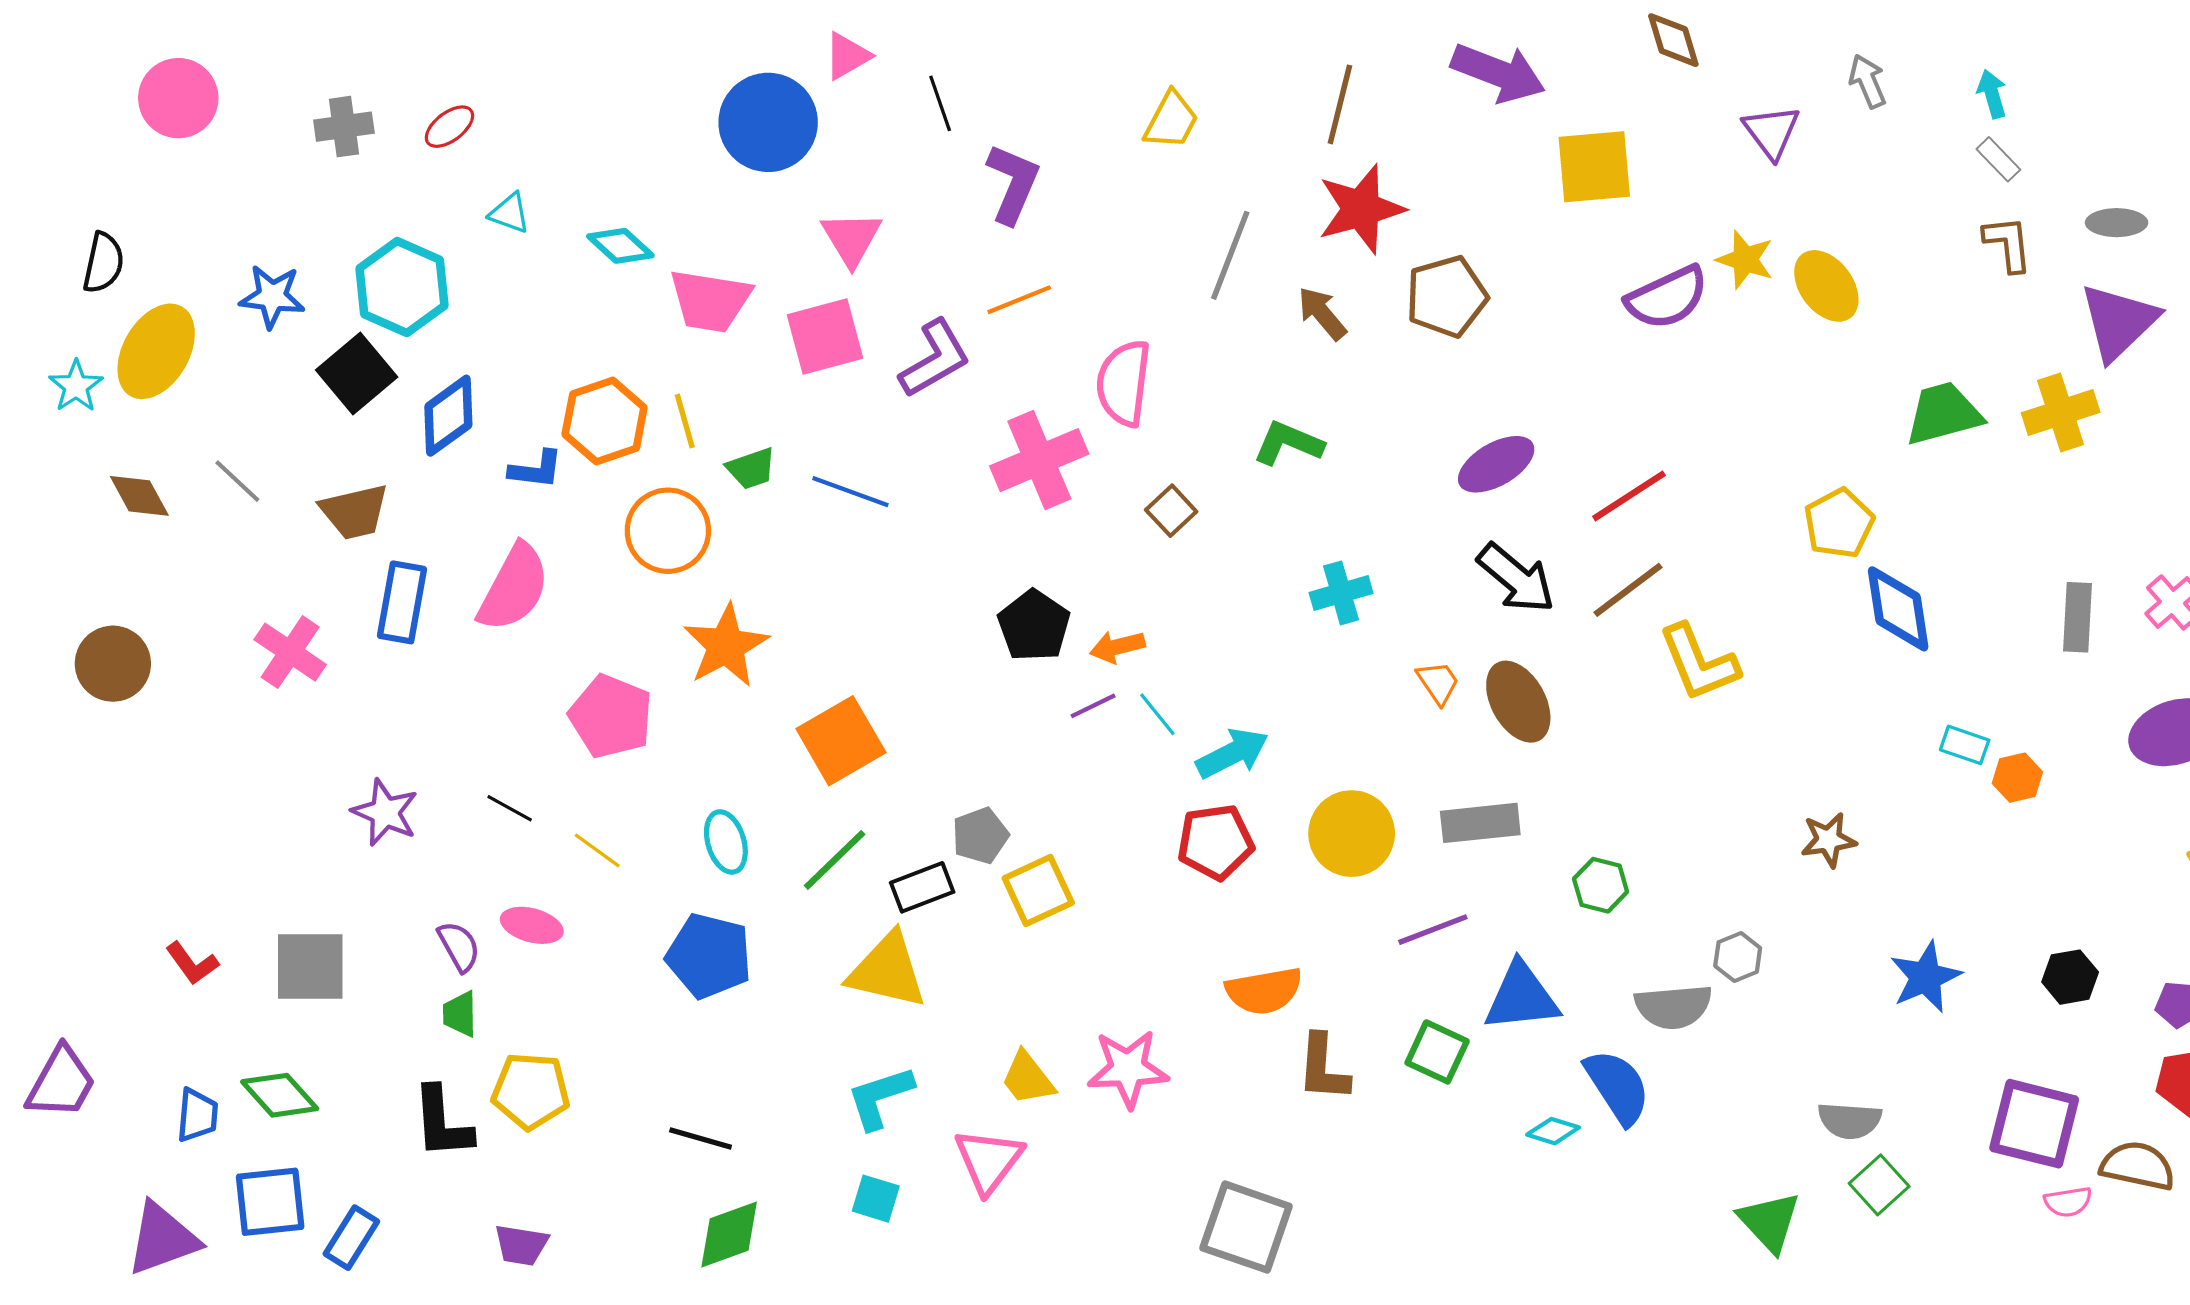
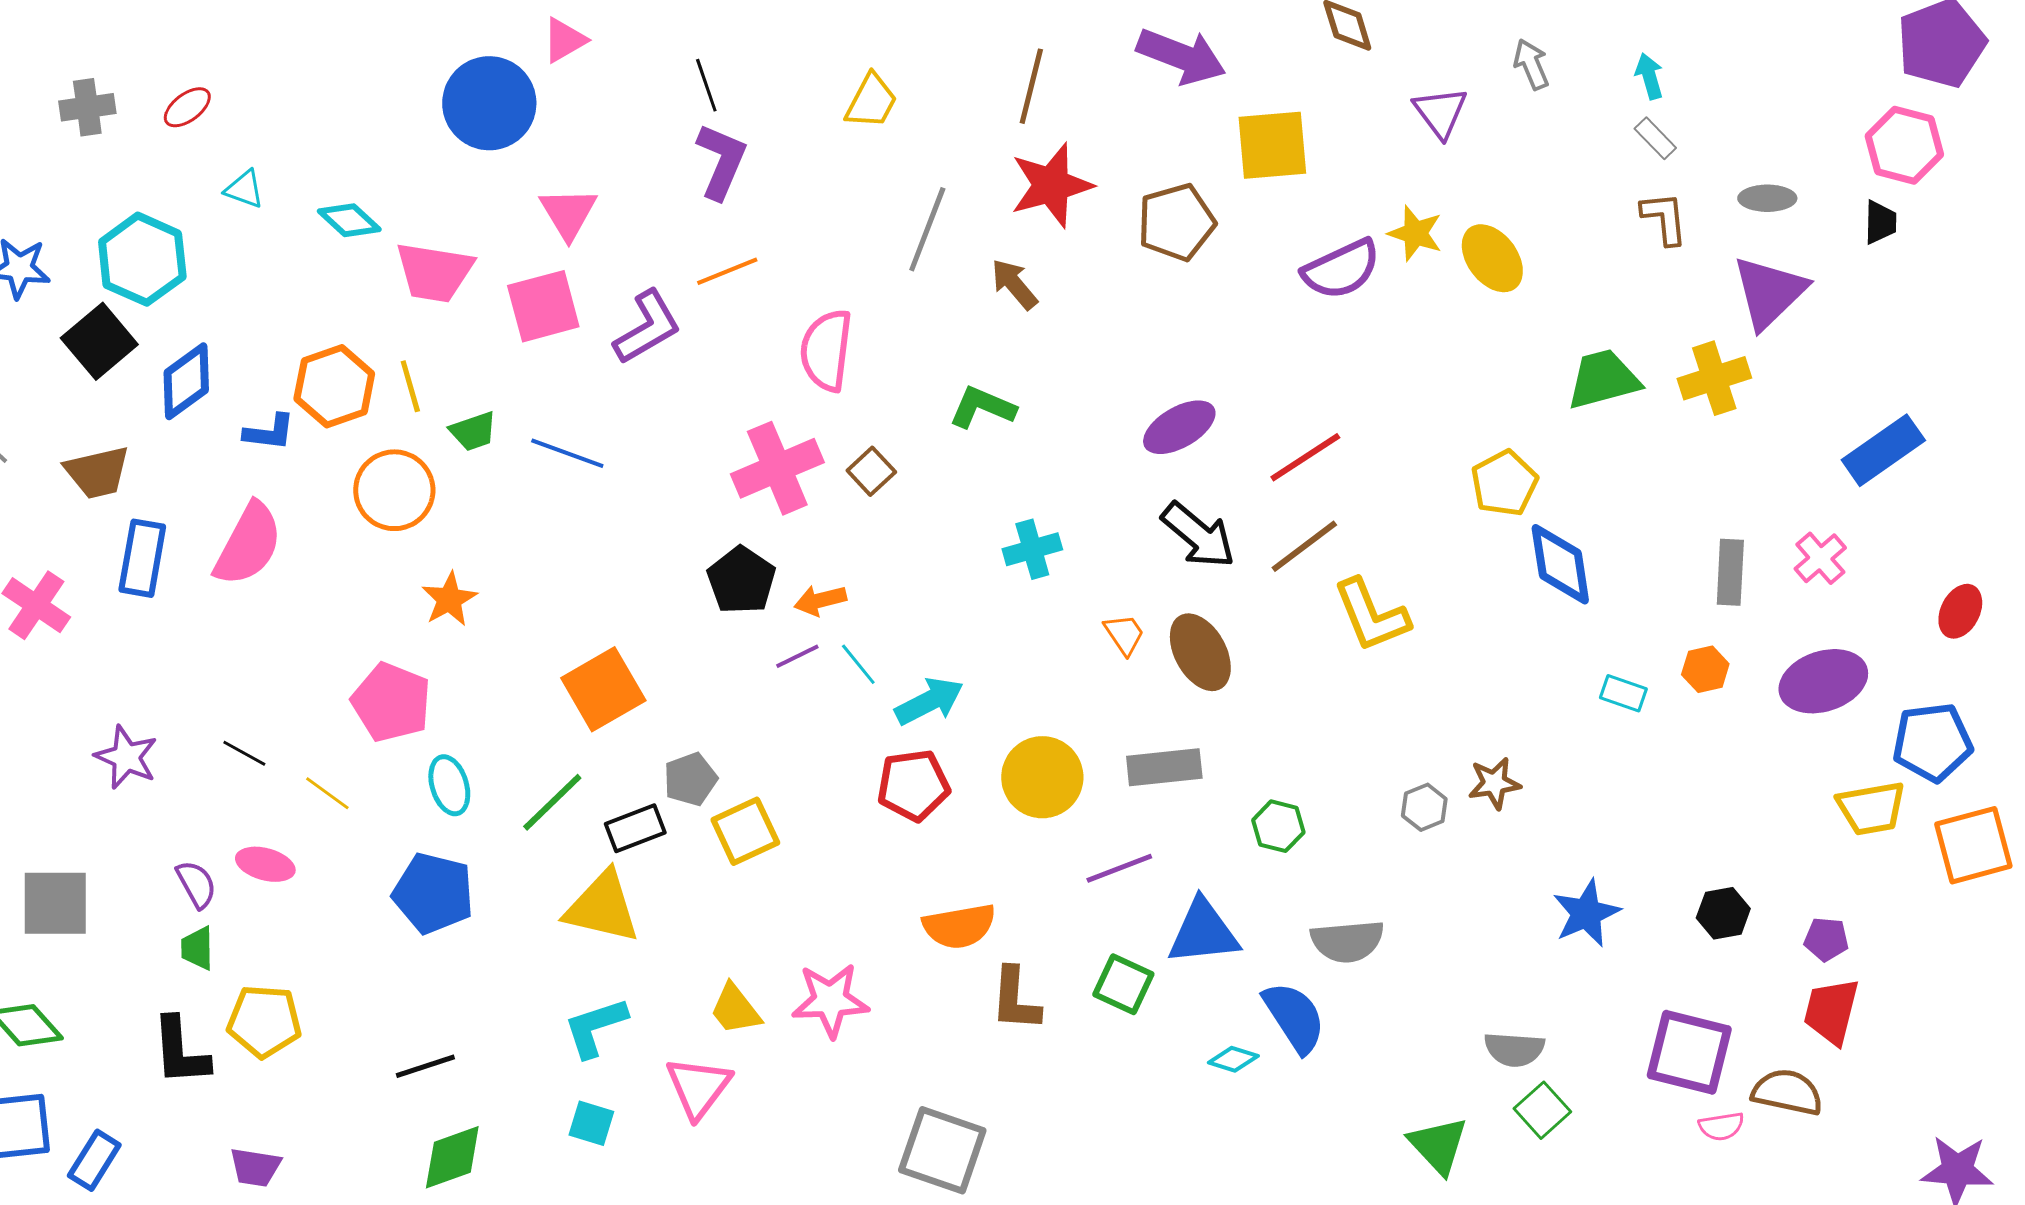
black line: (940, 103) -> (706, 85), moved
brown pentagon: (1447, 296) -> (1176, 222), moved
pink cross: (1039, 460) -> (777, 468), moved
orange star: (726, 646) -> (449, 599), size x0.7
pink pentagon: (611, 716) -> (391, 702), moved
orange square: (841, 741) -> (603, 689), moved
orange hexagon: (2017, 778) -> (1705, 669), moved
gray hexagon: (1738, 957) -> (1424, 807), moved
black line: (701, 1138) -> (425, 1066), turned -34

